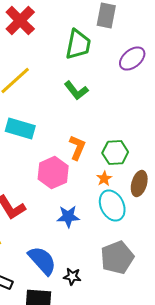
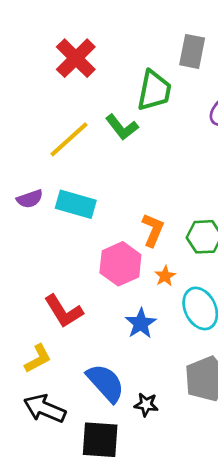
green L-shape: (76, 91) -> (122, 127), moved
orange star: (104, 179) -> (165, 276), moved
blue star: (68, 217) -> (141, 323), turned -30

